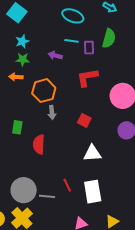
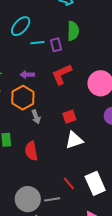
cyan ellipse: (73, 16) -> (21, 26), moved, turned -55
purple arrow: (55, 55) -> (27, 75), moved
red square: (84, 120) -> (69, 117), turned -32
white triangle: (92, 153) -> (74, 140), moved

